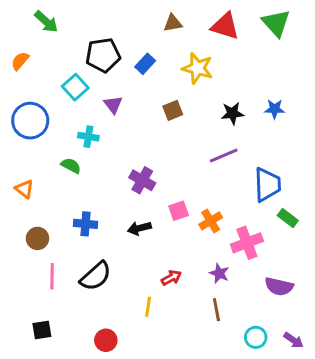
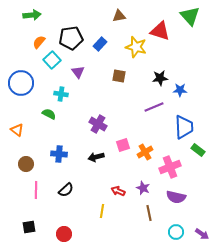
green arrow: (46, 22) -> (32, 15), turned -48
red triangle: (225, 26) -> (160, 31), moved
orange semicircle: (20, 61) -> (39, 42), moved
blue star: (275, 109) -> (180, 90), moved
brown square: (173, 110) -> (119, 76), turned 32
purple star: (219, 273) -> (143, 188), moved
black semicircle: (96, 276) -> (66, 190), size x0.7
red arrow: (171, 278) -> (118, 191), turned -128
purple semicircle: (279, 286) -> (176, 197), moved
red circle: (106, 340) -> (64, 234), moved

